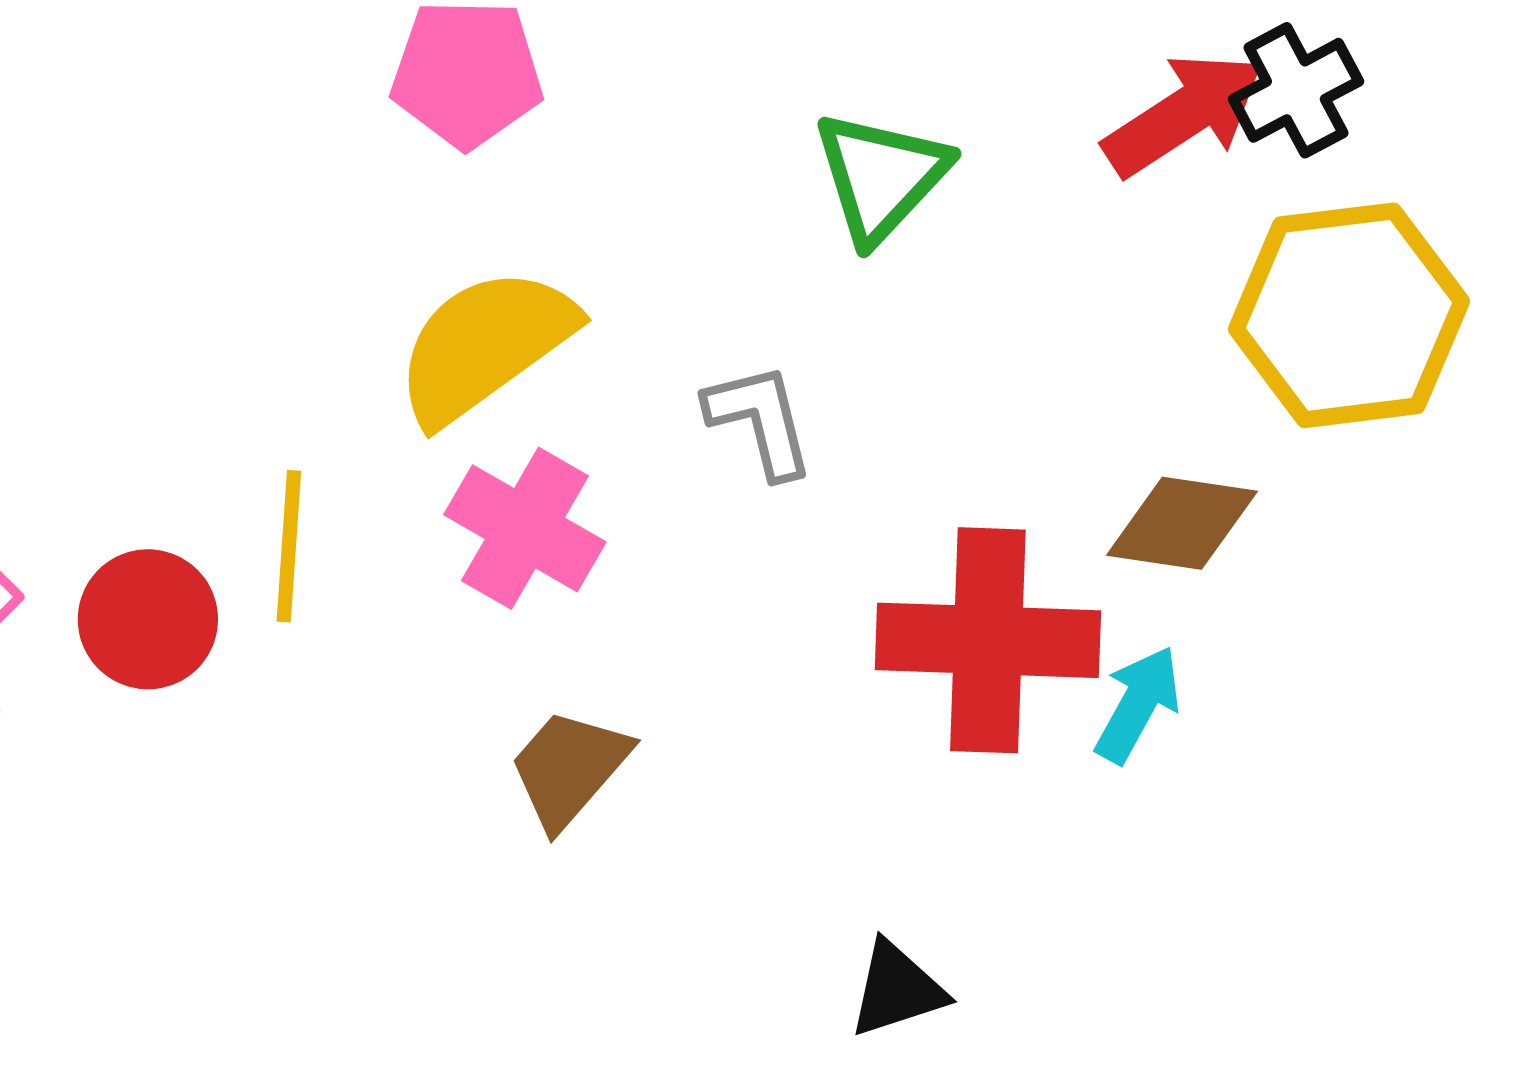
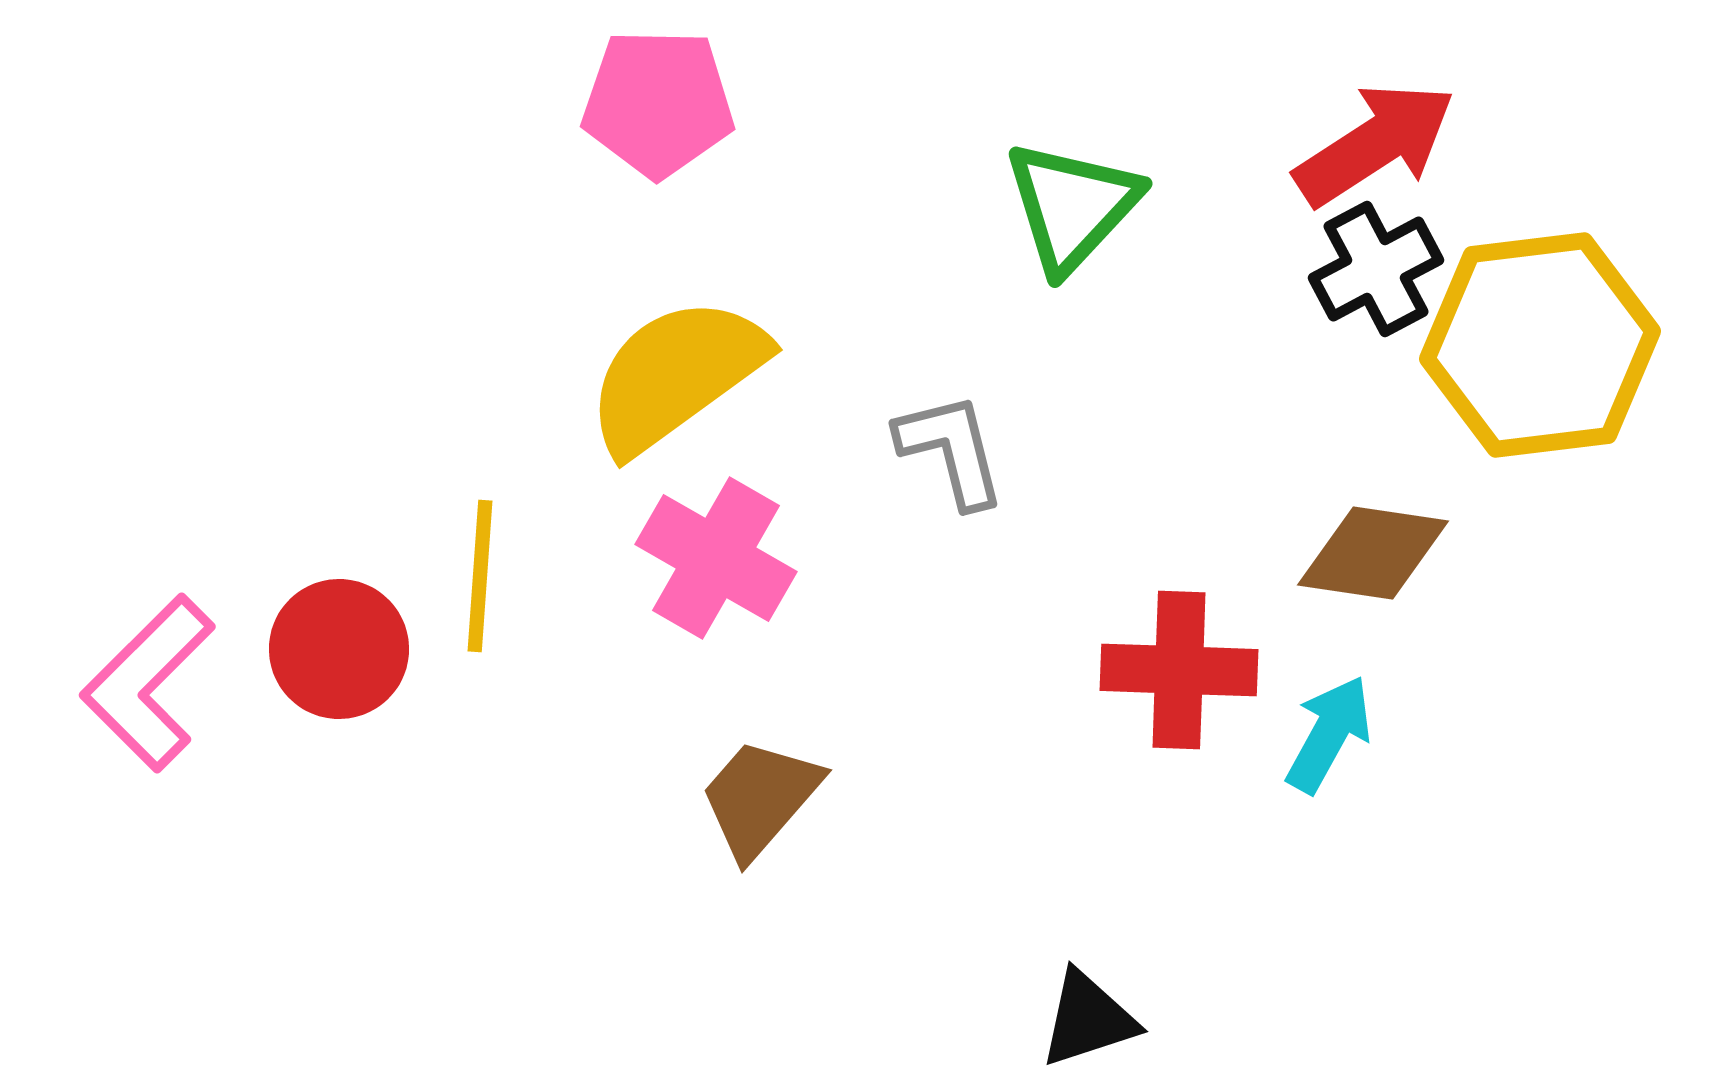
black cross: (1296, 90) -> (1376, 269), moved
red cross: (988, 640) -> (1179, 670), size x0.7

